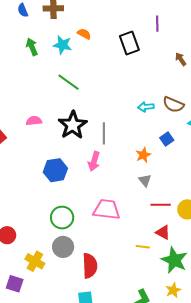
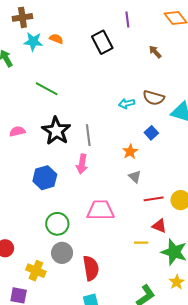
cyan star: (62, 45) -> (33, 42), moved

